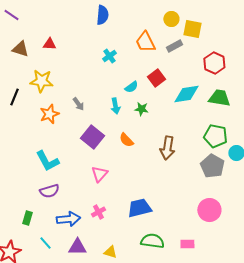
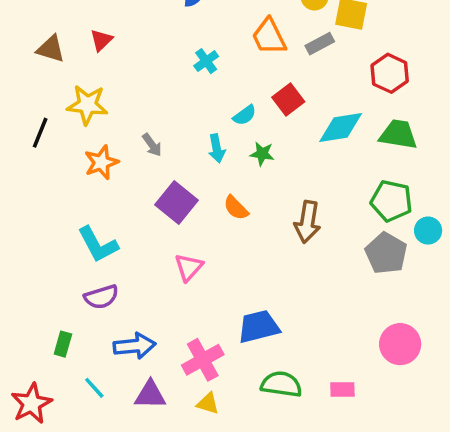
red triangle: (49, 44) -> (101, 40), turned -48
pink circle: (209, 210) -> (400, 344), moved
pink cross: (98, 212) -> (203, 360), moved, size x1.6

